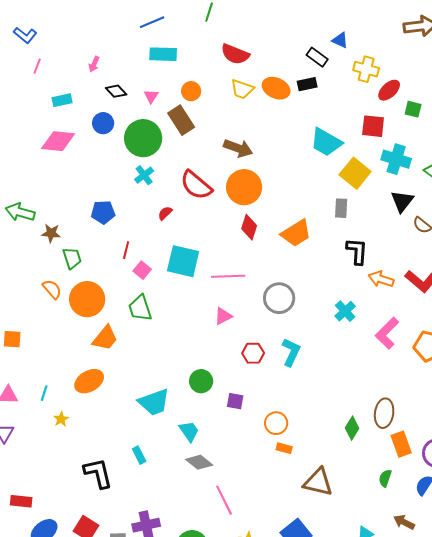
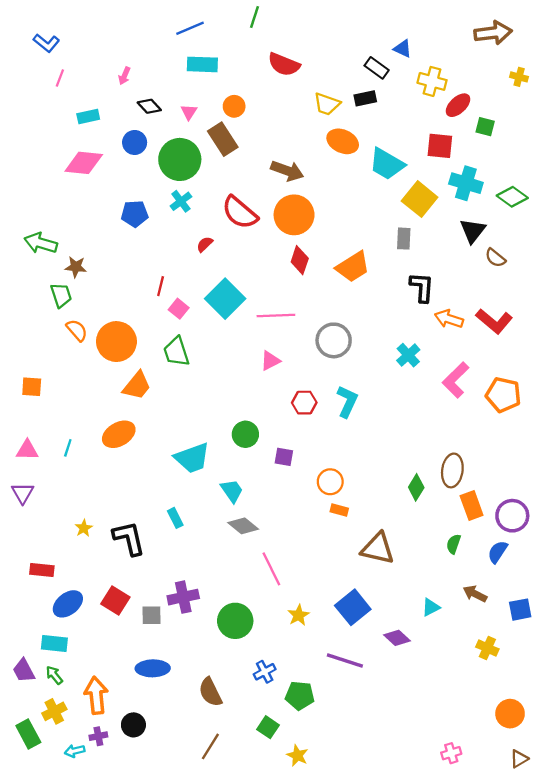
orange ellipse: (276, 88) -> (343, 141), moved
yellow trapezoid: (242, 89) -> (327, 104), moved
blue pentagon: (103, 212) -> (135, 214), moved
green trapezoid: (72, 258) -> (61, 295), moved
cyan square: (183, 261) -> (225, 299), turned 32
yellow star: (61, 419) -> (84, 528), moved

